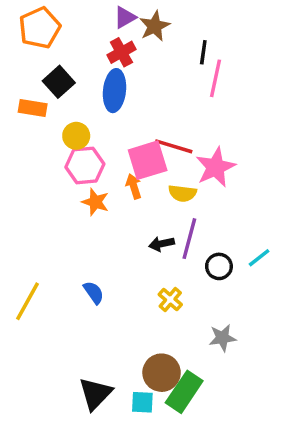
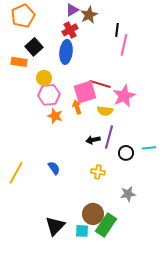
cyan line: (259, 258) -> (149, 148), turned 32
yellow cross: (170, 300) -> (98, 172), turned -32

